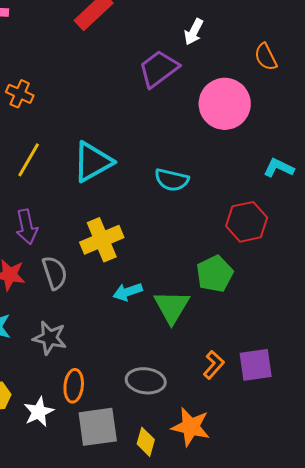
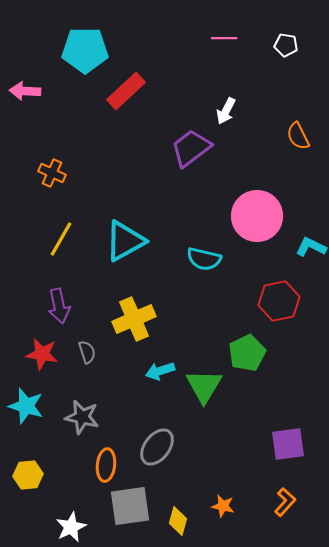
pink circle: (225, 104) -> (257, 216), moved
gray semicircle: (55, 273) -> (87, 352), size x0.7
orange L-shape: (214, 365) -> (285, 502), moved
gray ellipse: (146, 381) -> (157, 447), moved, turned -60
white star: (39, 412) -> (71, 527), moved
orange star: (191, 427) -> (223, 506), size x0.6

